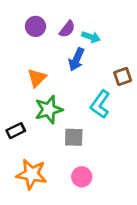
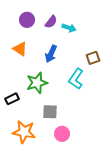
blue arrow: (76, 59) -> (51, 54), moved
orange triangle: (37, 78) -> (20, 49), moved, turned -42
gray square: (74, 137) -> (50, 112), moved

